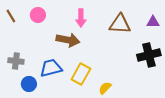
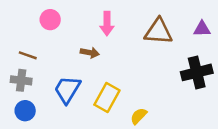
brown line: (11, 16) -> (28, 55), moved, turned -40
brown arrow: (68, 40) -> (90, 53), size x0.6
blue trapezoid: (51, 68) -> (67, 90), turned -45
blue circle: (29, 84) -> (25, 111), moved

